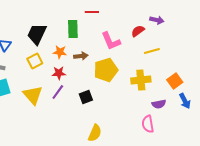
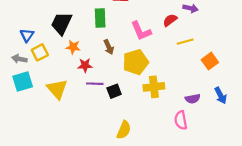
orange star: (60, 52) -> (73, 47), moved
brown arrow: (81, 56) -> (109, 47), turned 72
yellow square: (35, 61) -> (40, 52), moved
yellow cross: (141, 80) -> (154, 87), moved
orange square: (175, 81) -> (210, 61), moved
purple line: (58, 92) -> (95, 84), moved, turned 56

